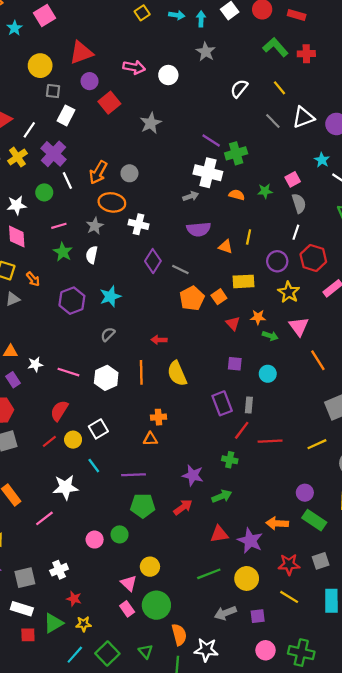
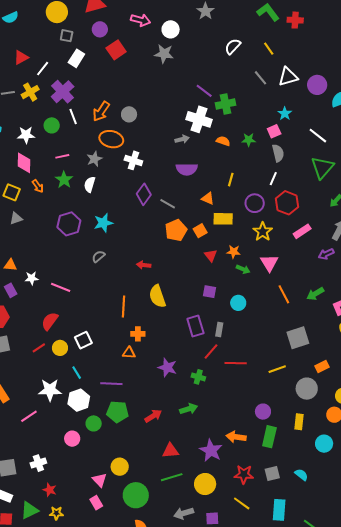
gray star: (151, 123) -> (164, 54), moved, turned 30
cyan star: (322, 160) -> (285, 114), moved
orange triangle: (226, 247) -> (208, 198), moved
orange arrow: (33, 279) -> (38, 186), moved
orange line: (141, 372) -> (124, 307), moved
white hexagon: (106, 378) -> (79, 400), moved
purple star: (193, 475) -> (167, 367), moved
green rectangle: (314, 520) -> (269, 437), turned 65
green circle: (120, 534) -> (94, 423), moved
red triangle: (219, 534) -> (170, 451), moved
green circle: (156, 605) -> (136, 495), moved

